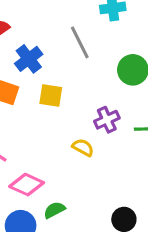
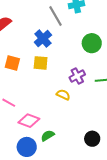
gray line: (80, 42) -> (56, 16), moved
blue cross: (29, 59) -> (43, 39), moved

